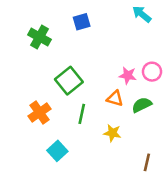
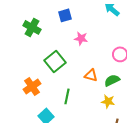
pink star: (128, 75) -> (81, 38), moved
green line: (82, 114) -> (67, 96), moved
yellow star: (112, 133) -> (108, 101), moved

